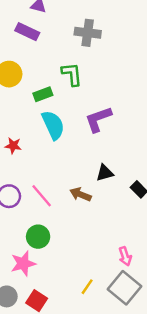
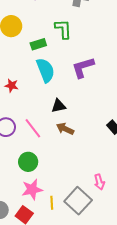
black triangle: (105, 173) -> (59, 106), moved
pink star: (23, 264) -> (32, 189), moved
yellow line: (87, 287) -> (52, 203), moved, turned -40
gray square: (124, 288) -> (78, 201), moved

